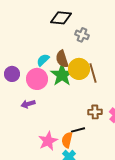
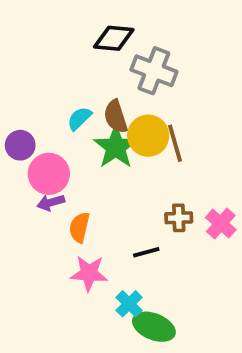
gray cross: (82, 35) -> (154, 71), size x1.6
pink circle: (37, 79) -> (49, 174), moved
orange semicircle: (67, 140) -> (79, 227), moved
pink star: (48, 141) -> (89, 273), turned 30

